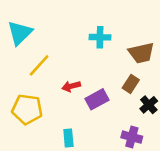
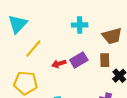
brown rectangle: (131, 84) -> (105, 60), turned -32
purple rectangle: (97, 99) -> (79, 60), moved

